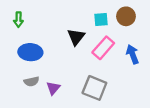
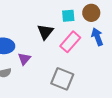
blue arrow: (133, 54) -> (97, 37), moved
purple triangle: (53, 88) -> (24, 59), moved

